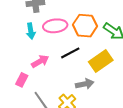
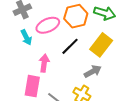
pink arrow: (40, 61) -> (44, 63), turned -36
pink rectangle: (22, 80) -> (32, 86), size x1.5

